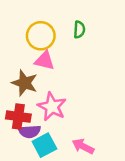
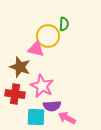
yellow circle: (41, 36) -> (48, 36), moved
purple semicircle: (30, 131) -> (52, 106), moved
cyan square: (44, 145) -> (36, 117), turned 30

